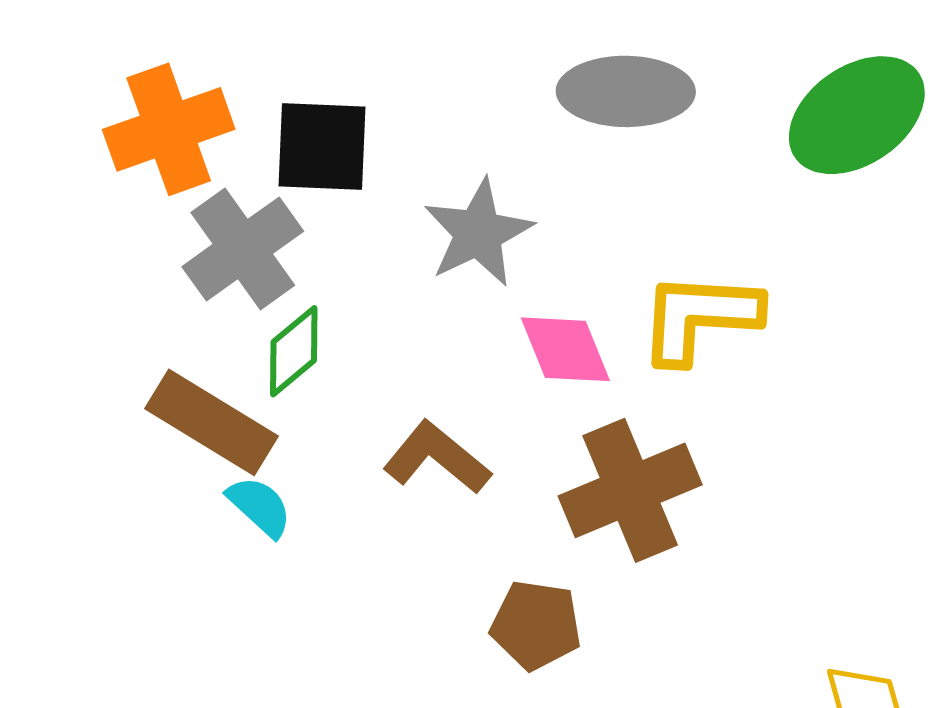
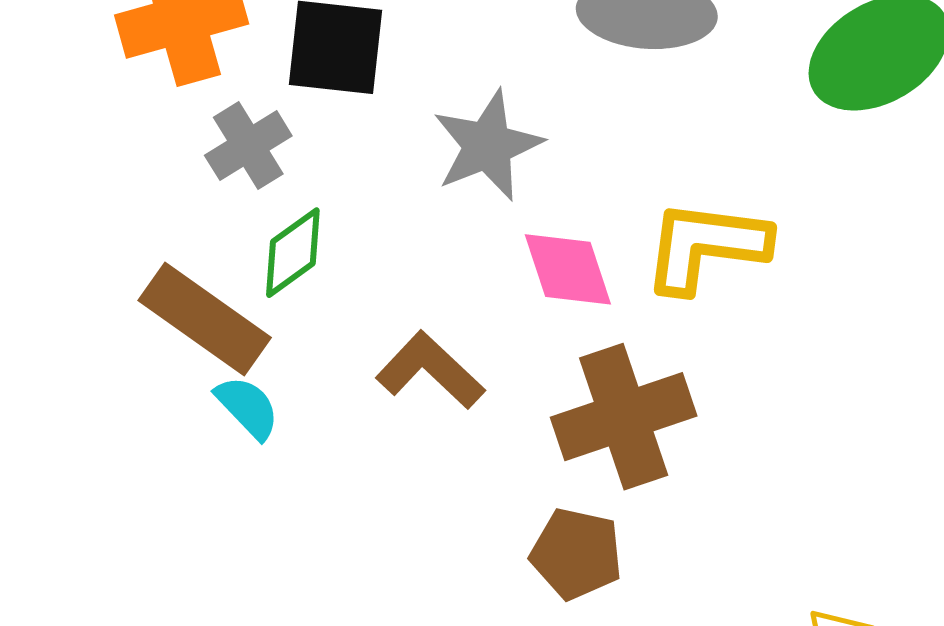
gray cross: (243, 249) -> (248, 146), size x0.7
brown pentagon: (536, 625) -> (576, 554), moved

